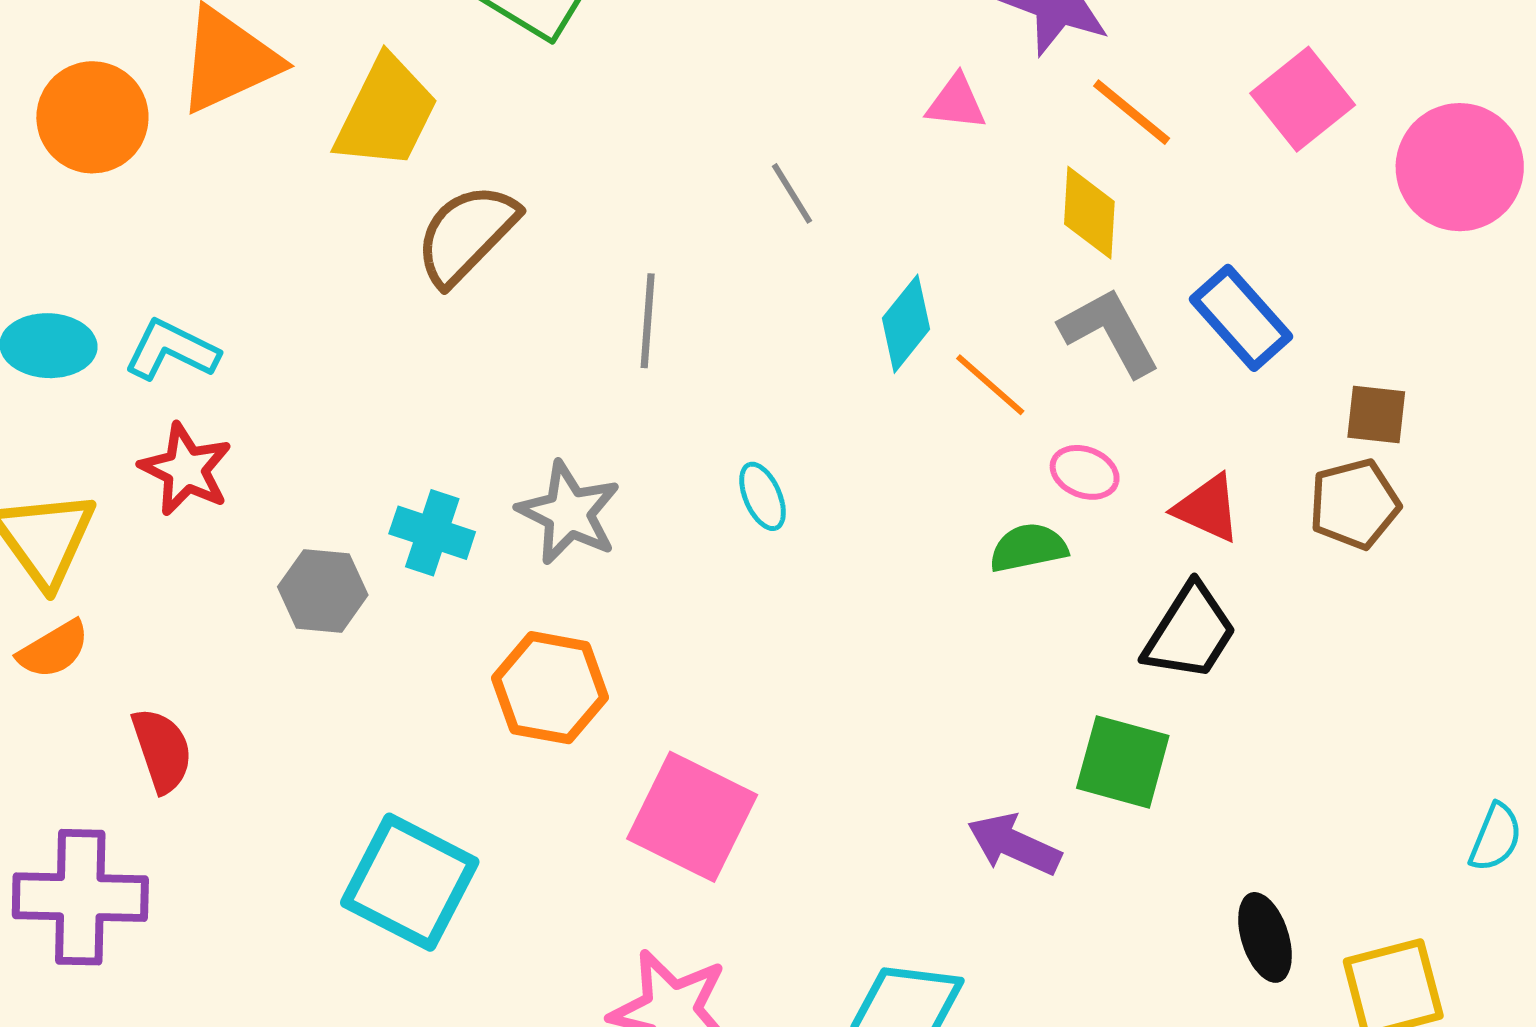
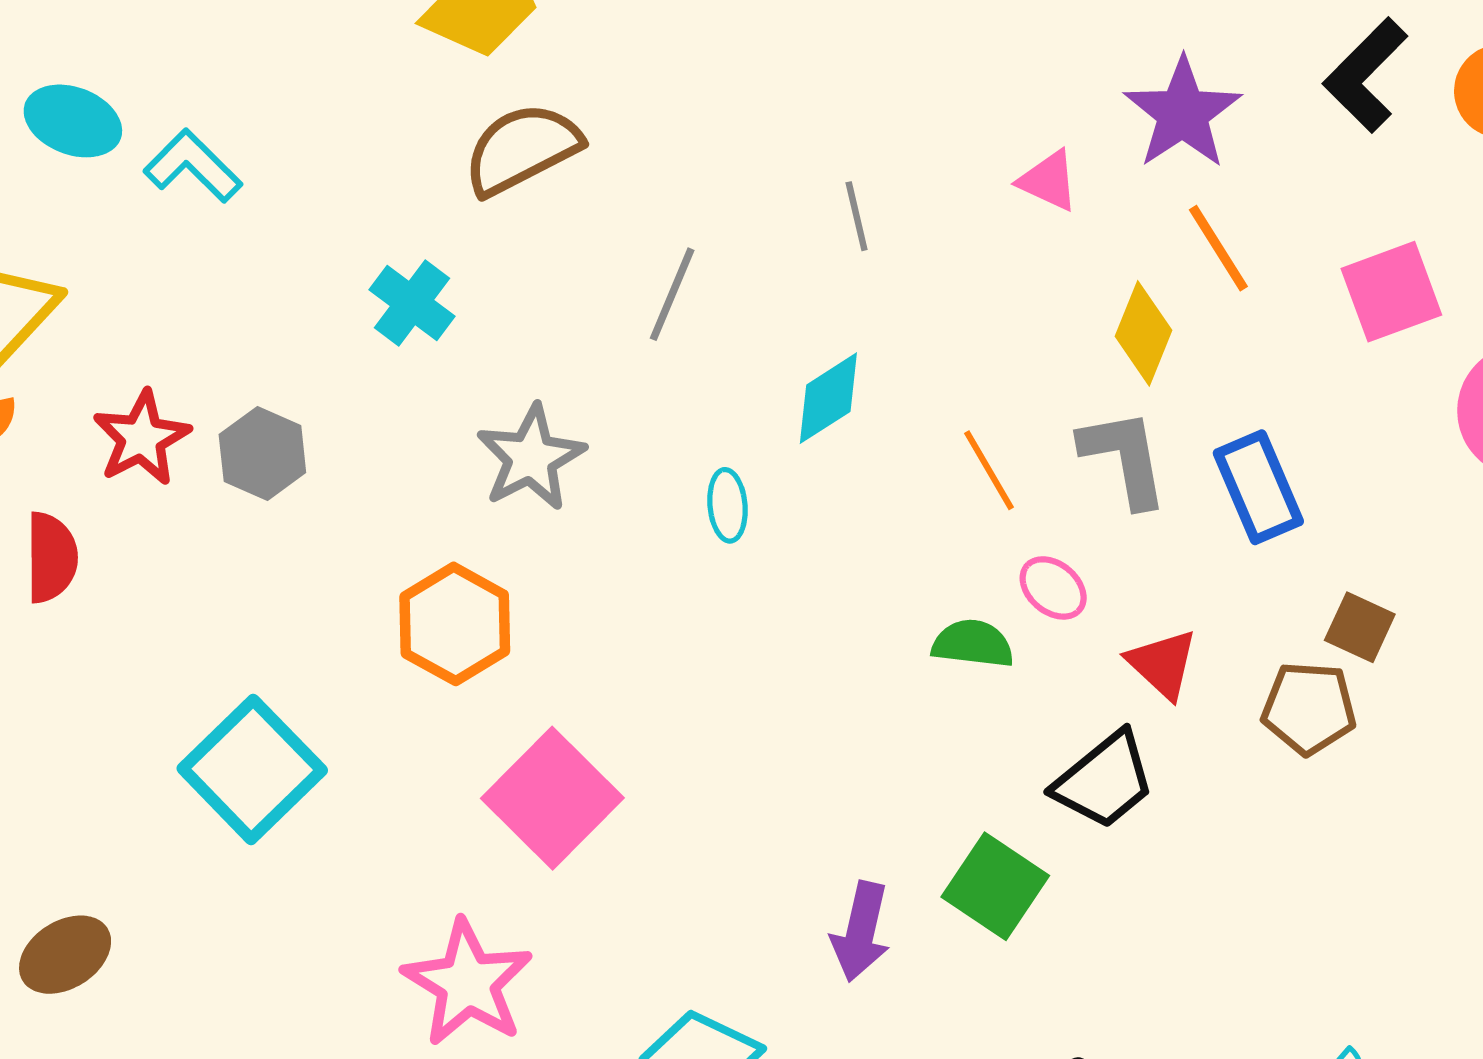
cyan diamond: (906, 324) -> (828, 398), moved
red star: (186, 469) -> (142, 438), moved
cyan cross: (432, 533) -> (412, 303), moved
purple arrow: (1014, 844) -> (861, 932), turned -120

